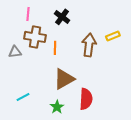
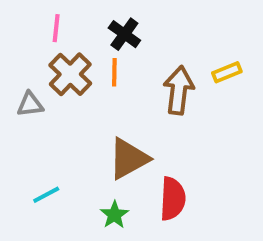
brown cross: (35, 37) -> (70, 74), turned 35
orange line: (55, 48) -> (114, 72), moved

